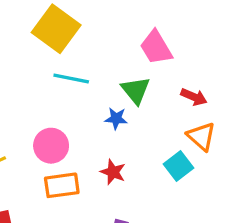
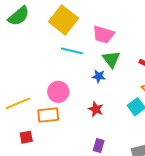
pink trapezoid: (156, 48) -> (103, 35), moved, turned -45
orange rectangle: (62, 185) -> (48, 115), moved

